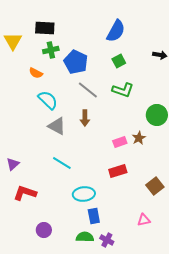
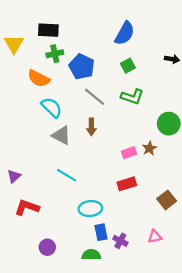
orange semicircle: (36, 73) -> (39, 78), size x1.5
purple cross: (107, 240) -> (120, 241), moved

